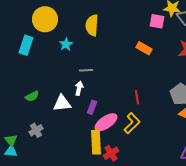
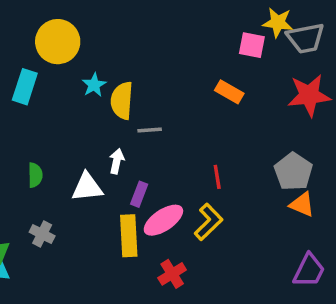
yellow semicircle: (92, 25) -> (122, 101), moved
gray line: (86, 70) -> (150, 130), moved
green semicircle: (32, 96) -> (35, 175), turned -64
gray cross: (36, 130) -> (42, 234), turned -32
yellow rectangle: (96, 142) -> (129, 236), moved

